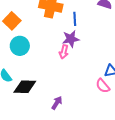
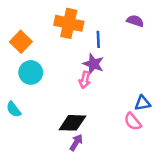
purple star: (71, 39) -> (93, 64), turned 30
black diamond: (25, 87) -> (72, 123), moved

